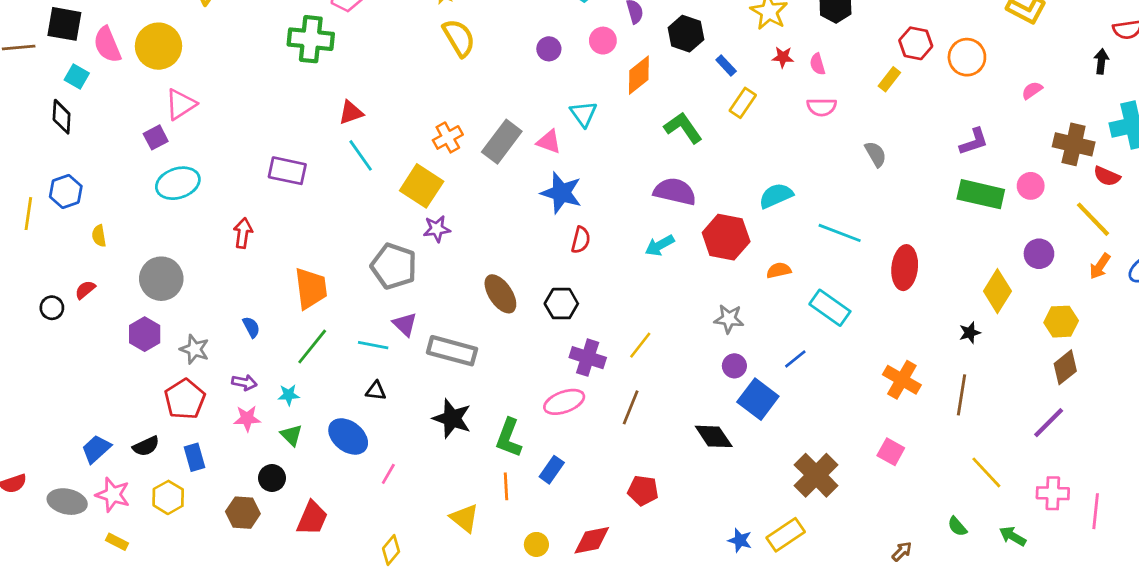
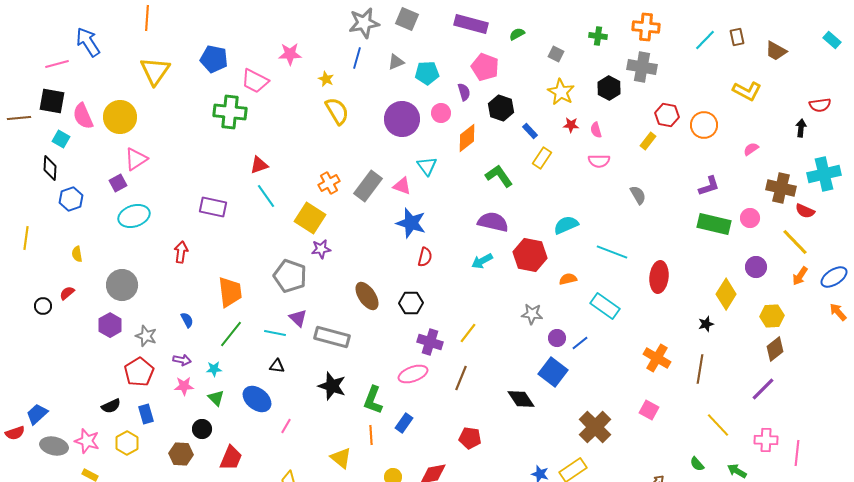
purple circle: (549, 49) -> (402, 119), size x2.0
blue hexagon: (66, 191) -> (71, 199), moved
purple circle: (734, 366) -> (557, 338), moved
blue trapezoid: (96, 449) -> (37, 414), moved

